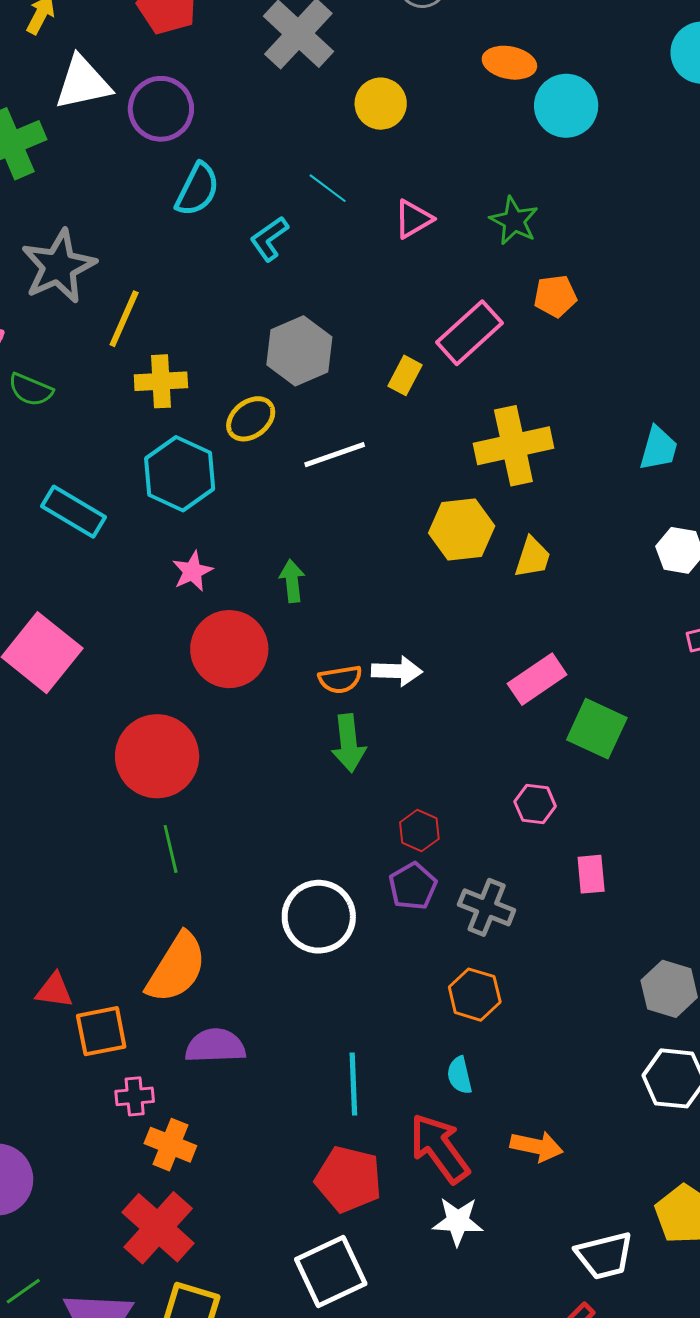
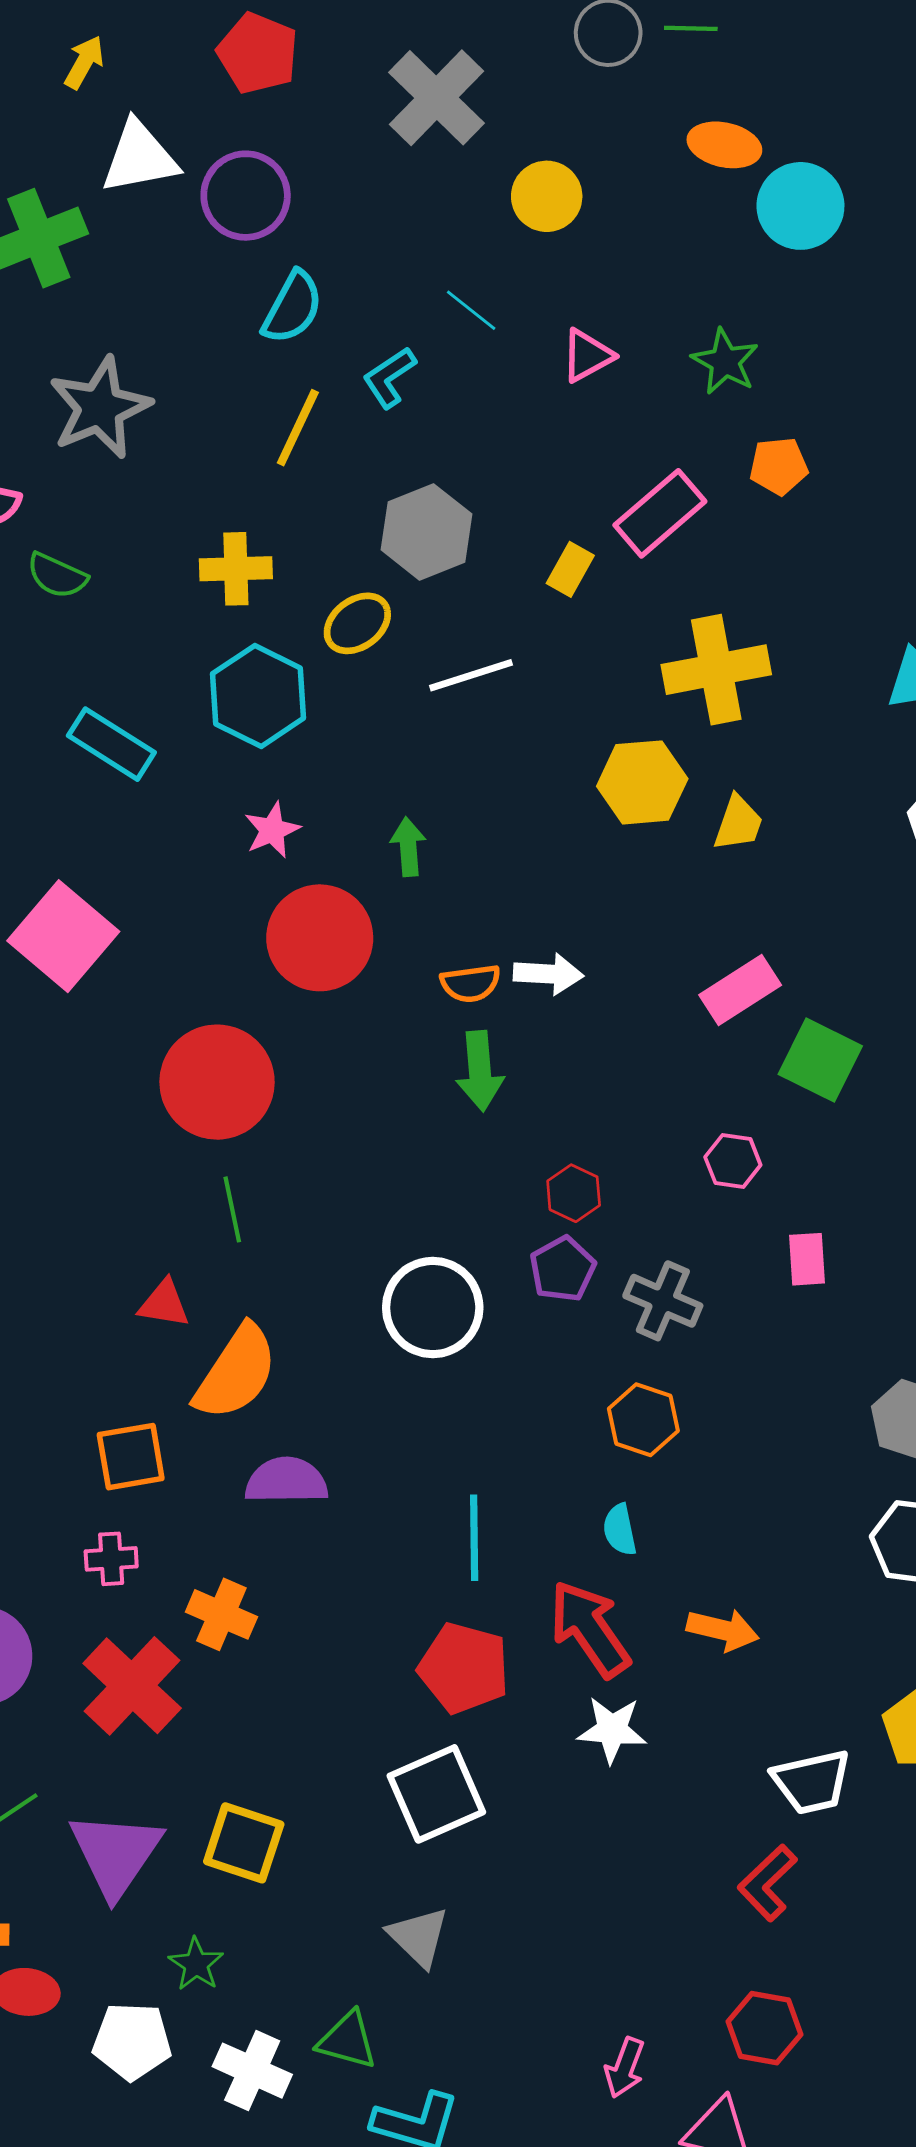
yellow line: (124, 319) -> (298, 428), moved
red triangle: (54, 990) -> (164, 1304), moved
pink cross: (135, 1096) -> (111, 1559), moved
red cross: (158, 1228) -> (132, 1686), moved

